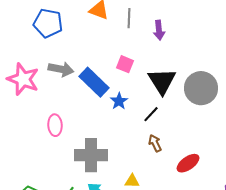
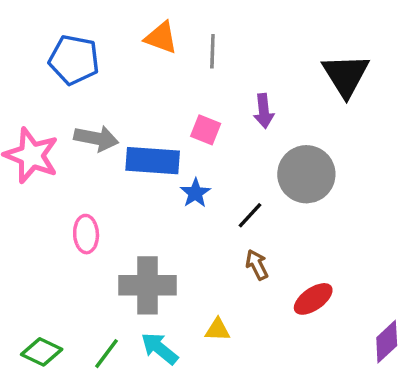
purple arrow: (159, 30) -> (264, 111), moved
black triangle: (162, 81) -> (346, 75), moved
blue rectangle: (94, 82) -> (153, 161), turned -40
gray circle: (201, 88) -> (306, 174), moved

